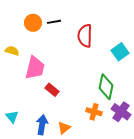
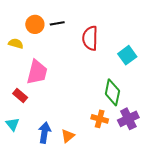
yellow semicircle: (12, 51) -> (16, 44), moved
red rectangle: (52, 90) -> (20, 96), moved
purple cross: (121, 112) -> (128, 119), turned 30

